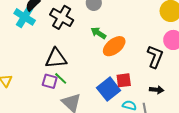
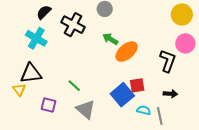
cyan cross: (25, 17) -> (36, 38), moved
black triangle: (56, 58) -> (31, 73), moved
purple square: (50, 81) -> (49, 105), moved

